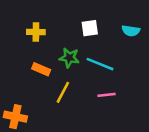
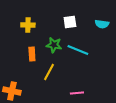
orange rectangle: (41, 69) -> (32, 54), turned 64
pink line: (106, 95) -> (77, 93), moved

